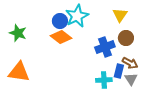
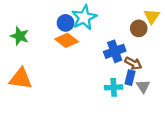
yellow triangle: (120, 15) -> (152, 16), moved
brown circle: (126, 38) -> (139, 28), moved
brown arrow: (130, 63) -> (133, 63), moved

